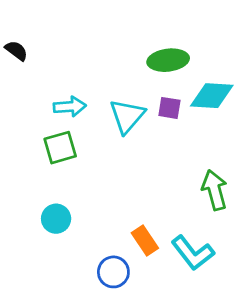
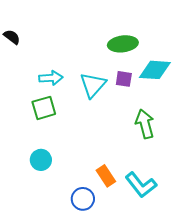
green arrow: (215, 190) -> (145, 124), moved

